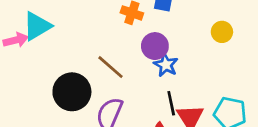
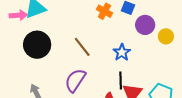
purple circle: (155, 46) -> (145, 25), moved
black circle: (72, 92) -> (37, 45), moved

